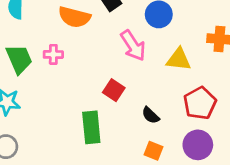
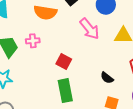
red square: (114, 90) -> (64, 61), moved

